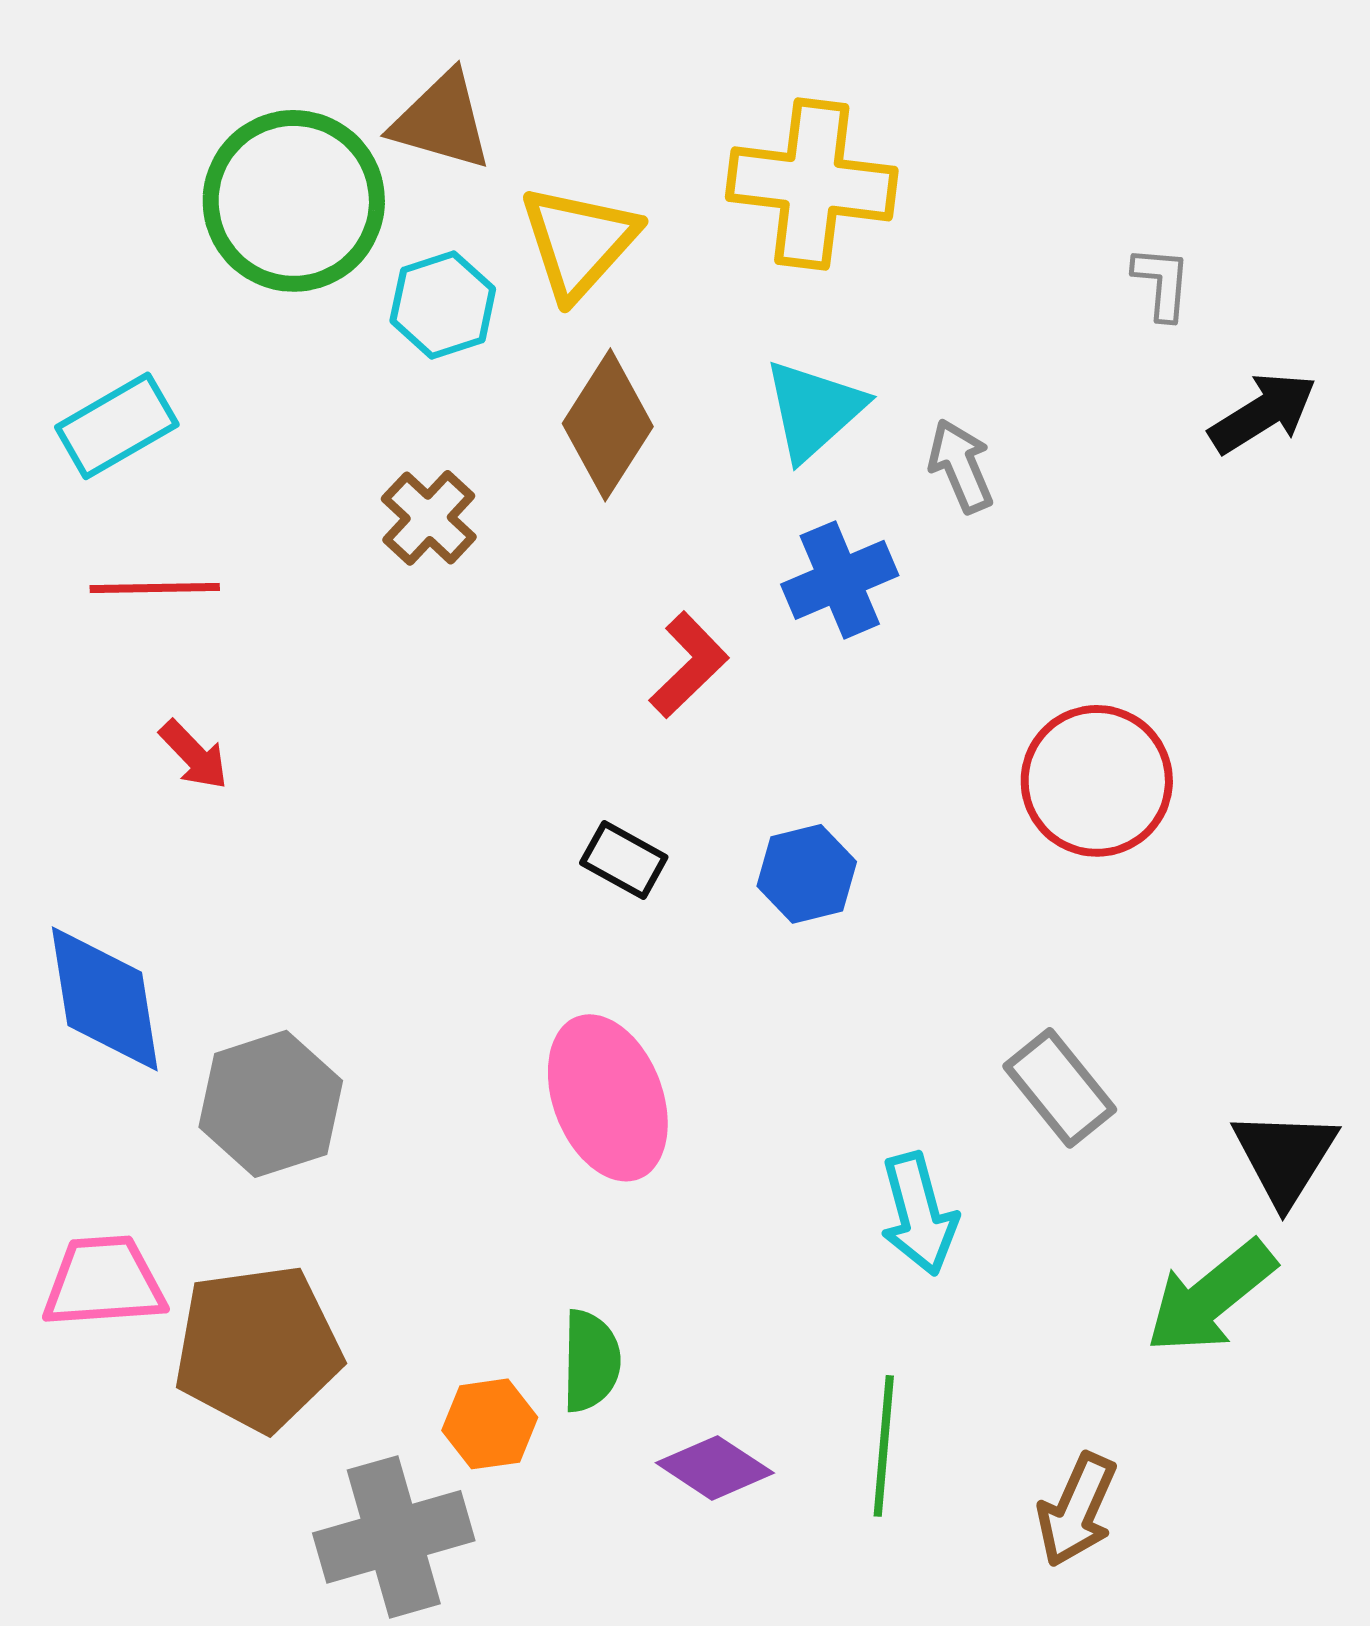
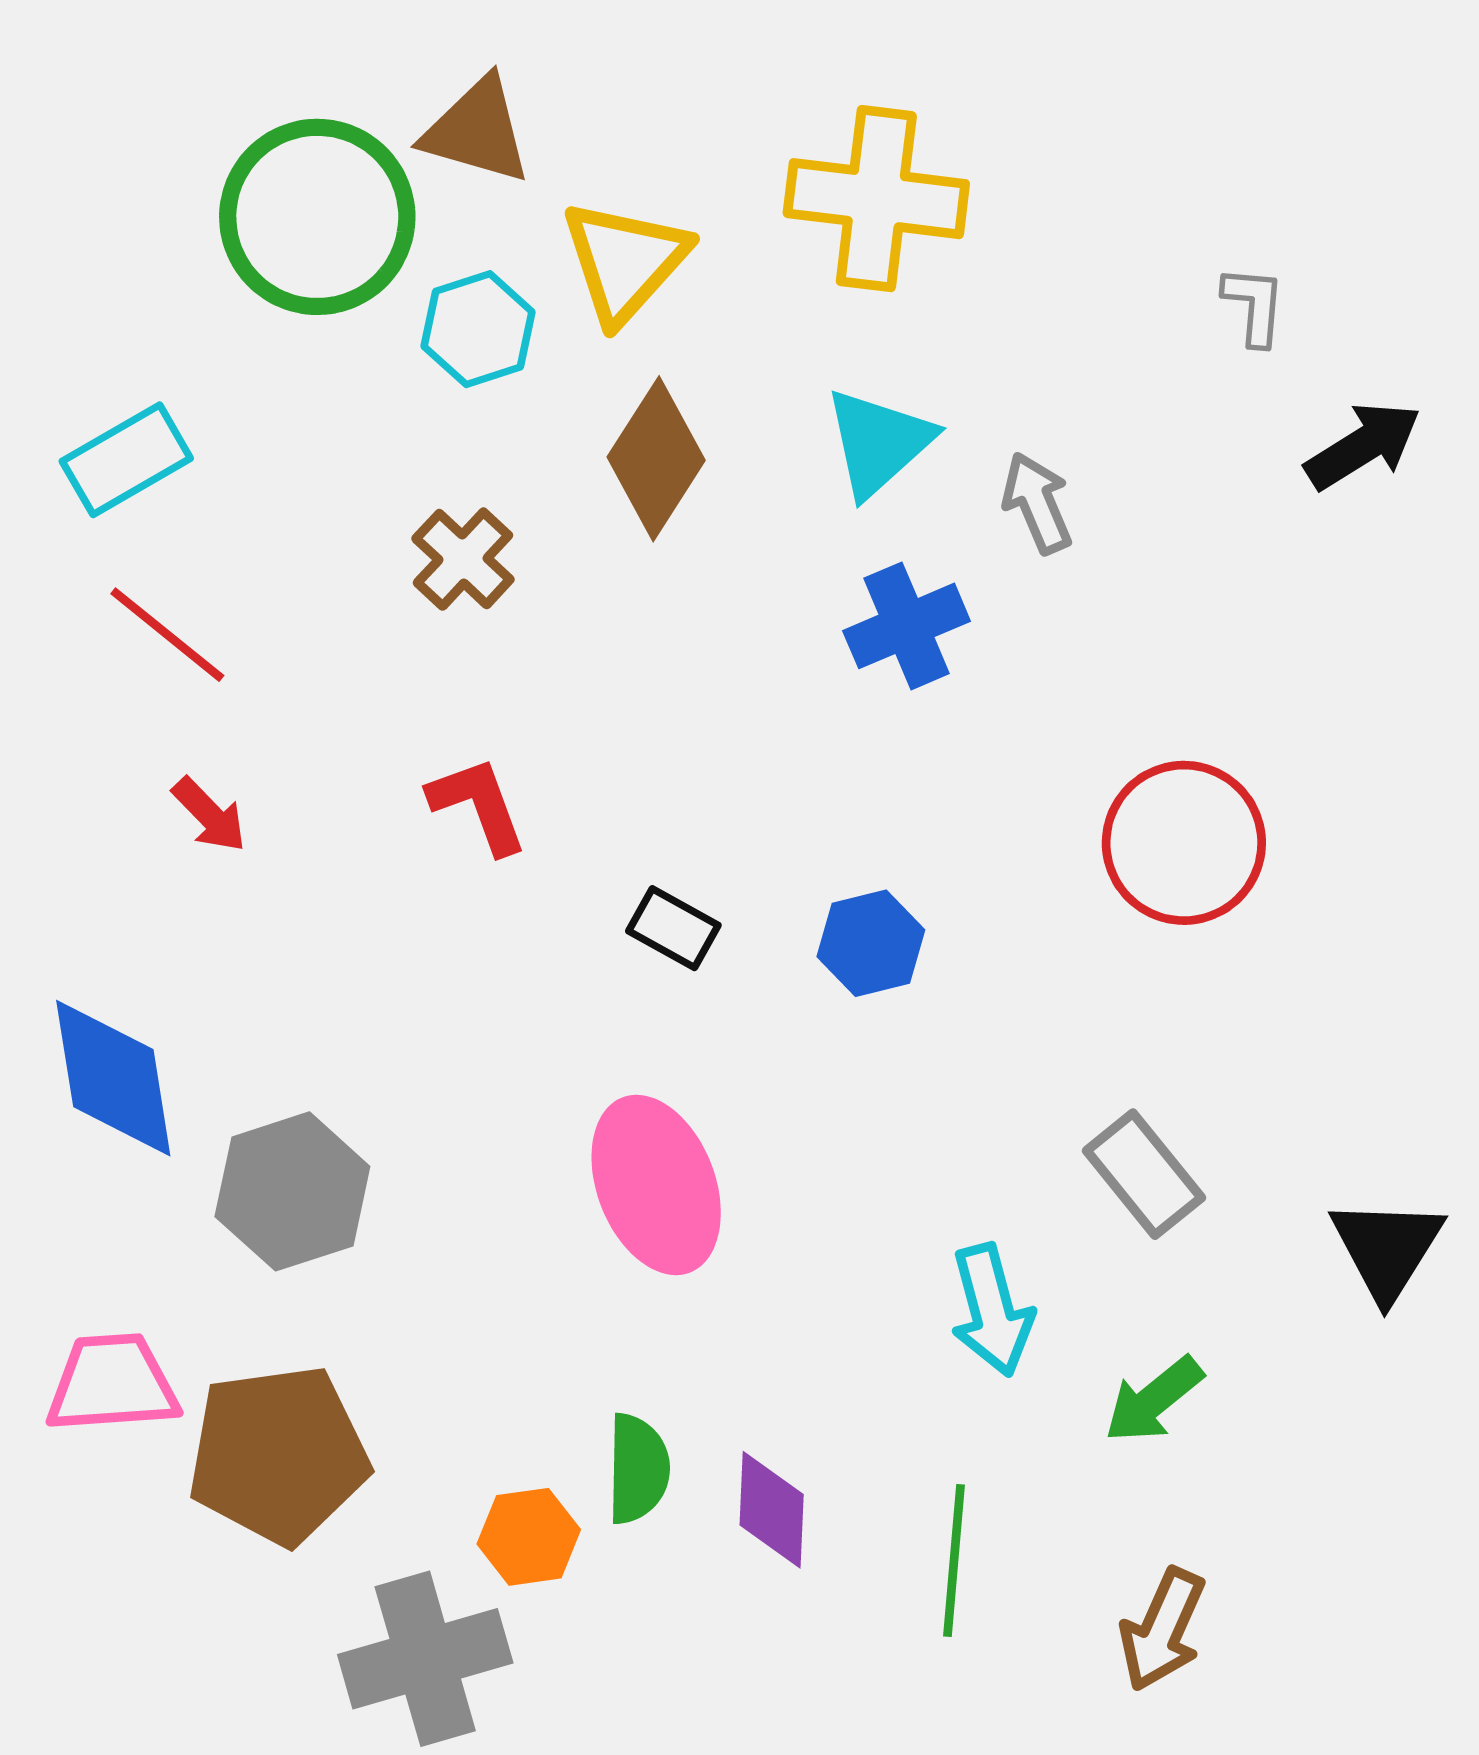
red line: (155, 588) -> (167, 635), turned 40
red L-shape: (689, 665) -> (478, 805), moved, turned -66
green arrow: (1211, 1297) -> (1154, 1400), moved, size x0.7
purple diamond: (715, 1468) -> (772, 1510), moved, turned 59

